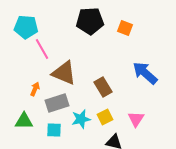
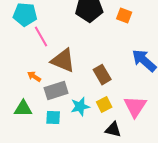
orange arrow: (35, 89) -> (34, 77), turned -80
pink triangle: (136, 119) -> (135, 107), size x1.4

